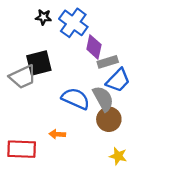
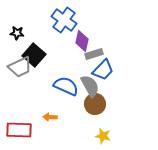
black star: (43, 17) -> (17, 33), moved
black square: (39, 63) -> (34, 55), turned -35

